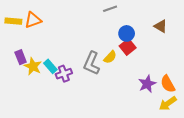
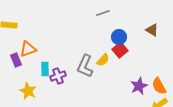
orange triangle: (33, 20) -> (28, 49), moved
yellow star: (33, 66) -> (28, 91), moved
cyan rectangle: (50, 66) -> (45, 69), turned 40

